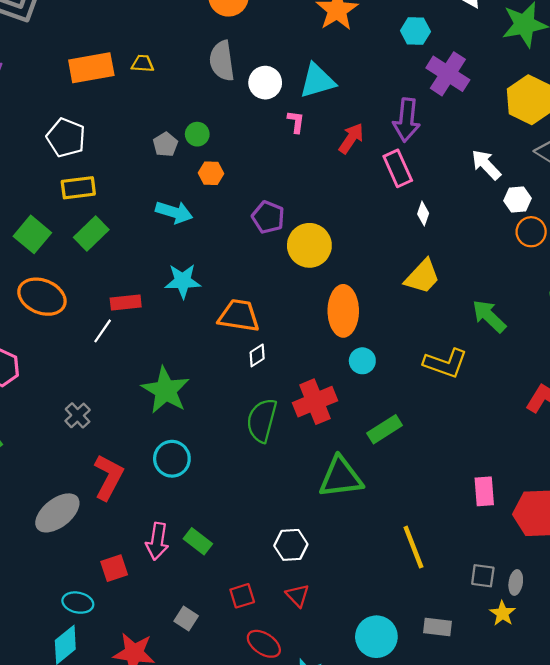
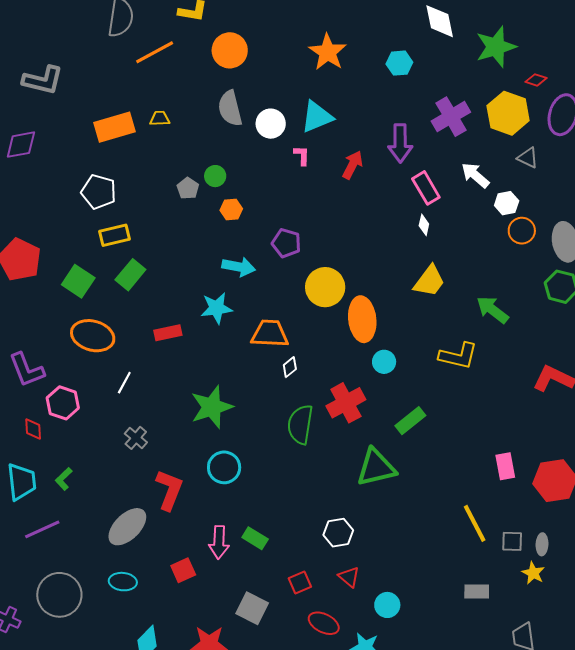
purple cross: (448, 74) -> (451, 117), moved, turned 33
pink rectangle: (398, 168) -> (426, 188), moved
cyan arrow: (174, 212) -> (239, 267), moved
yellow circle: (309, 245) -> (325, 287), moved
white line: (103, 331) -> (124, 383), moved
green star: (166, 390) -> (212, 407), turned 30
yellow line: (413, 547) -> (475, 523), moved
cyan ellipse: (78, 603) -> (123, 582), moved
gray square: (186, 619) -> (252, 608), size x1.5
cyan circle: (376, 637) -> (387, 605), moved, size x0.7

